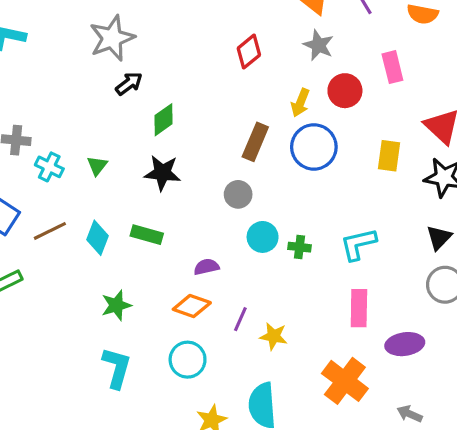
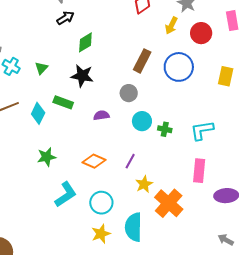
yellow arrow: (300, 103) -> (171, 25), moved
green rectangle: (147, 235) -> (63, 102), moved
purple semicircle: (206, 267) -> (101, 115), moved
purple line: (240, 319) -> (130, 161), moved
yellow star: (274, 336) -> (144, 184), turned 30
cyan circle: (188, 360) -> (101, 203), moved
cyan L-shape: (117, 368) -> (66, 194), moved, turned 36
orange cross: (345, 381) -> (169, 203), moved

